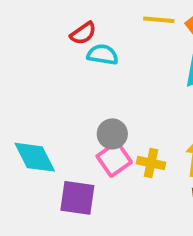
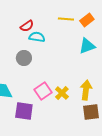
gray circle: (112, 134) -> (24, 58), moved
yellow cross: (151, 163) -> (62, 93), turned 32

